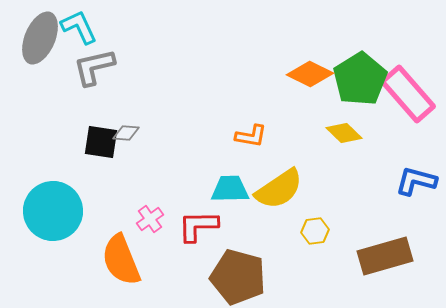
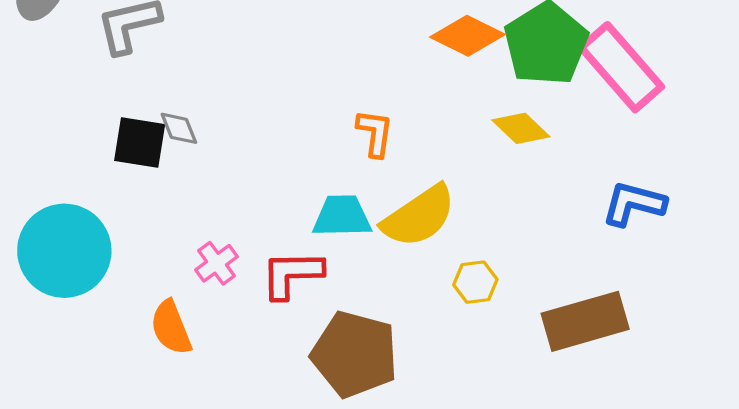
gray diamond: (126, 133) -> (179, 128), turned 64
orange L-shape: (251, 136) -> (375, 133), turned -92
orange semicircle: (121, 260) -> (171, 328), size x0.7

